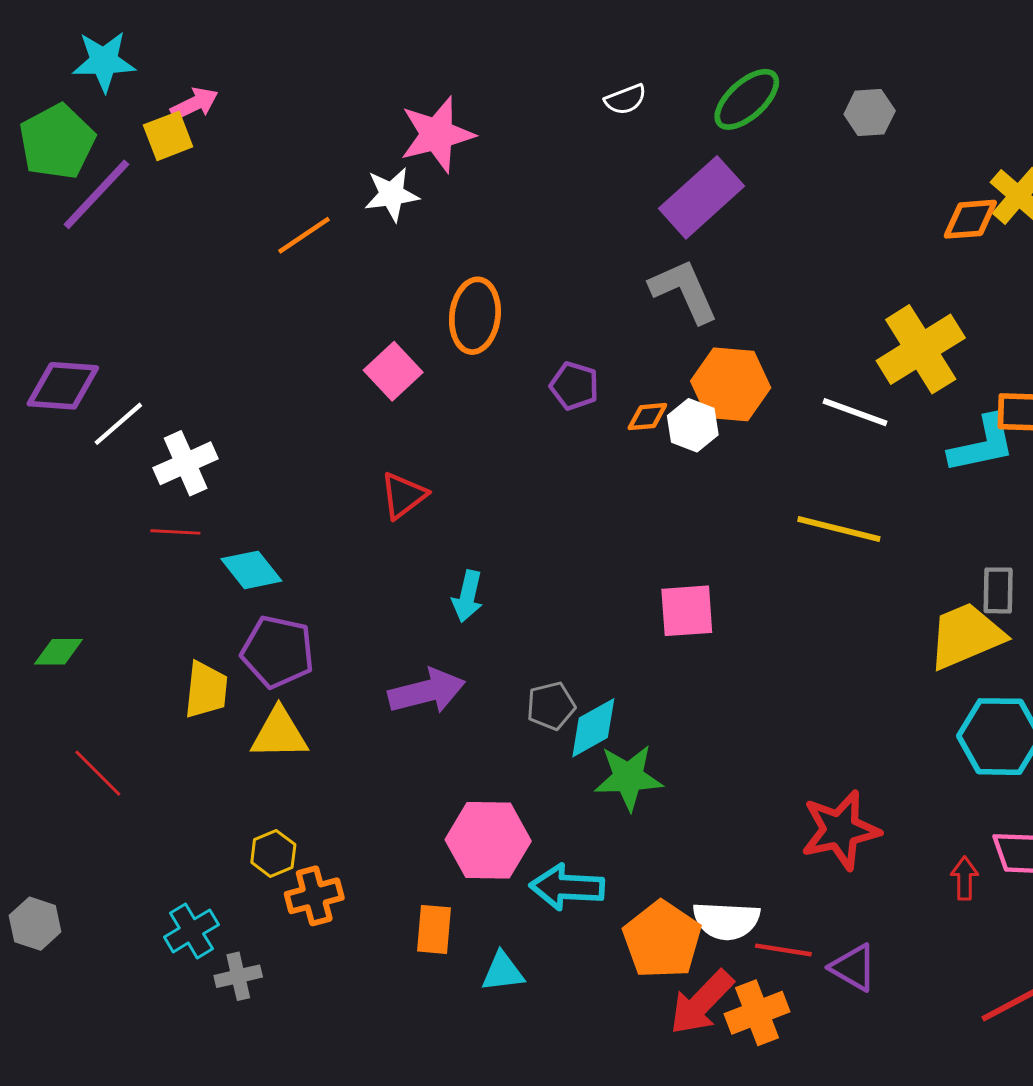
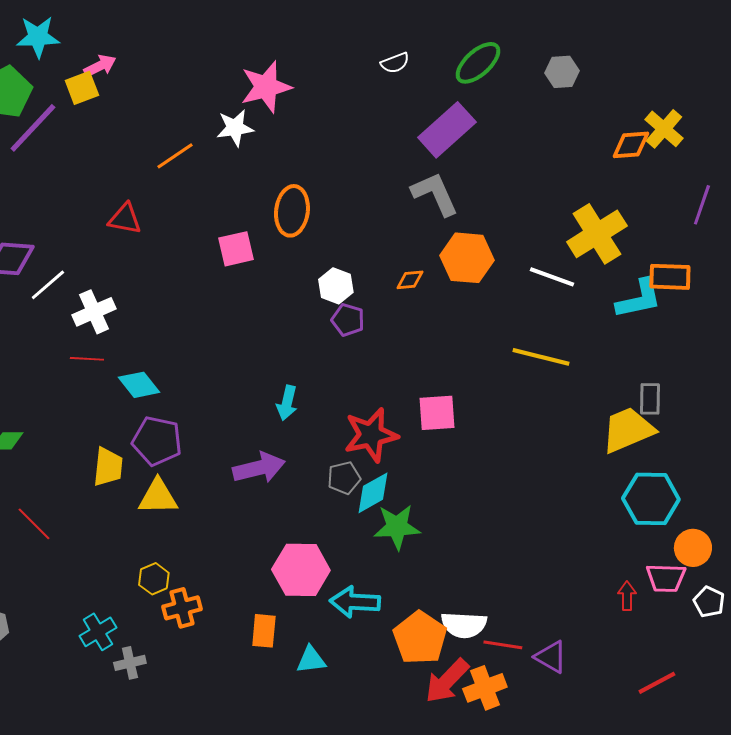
pink square: (393, 371) -> (236, 249), turned 30
purple pentagon: (574, 386) -> (348, 320), moved
white hexagon: (693, 425) -> (336, 286), moved
red triangle: (403, 495) -> (125, 219), moved, turned 48
red star: (840, 830) -> (371, 435), moved

